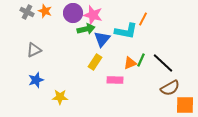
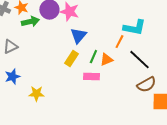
orange line: (143, 19) -> (119, 42), moved
green arrow: (86, 29) -> (30, 22), moved
cyan L-shape: (126, 31) -> (134, 28), moved
green line: (141, 60) -> (93, 57), moved

